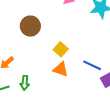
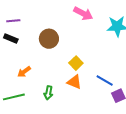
green arrow: (25, 83) -> (48, 93), moved

